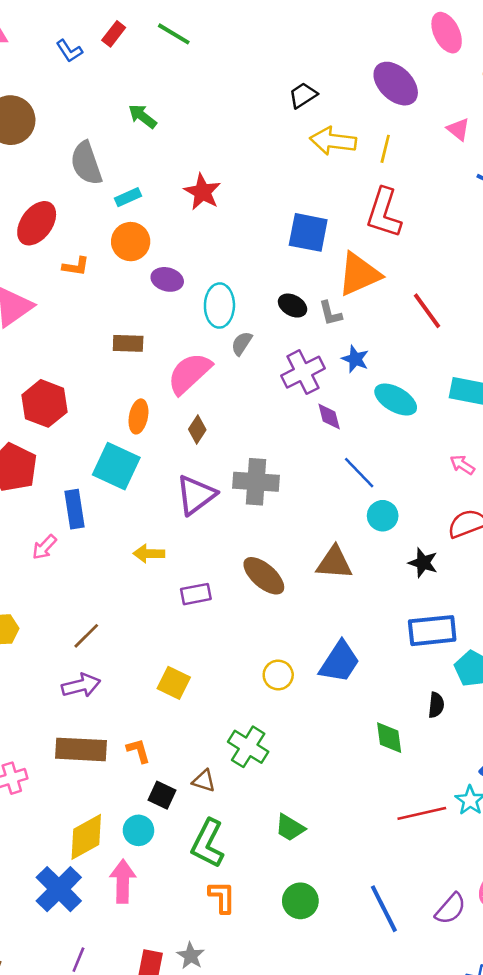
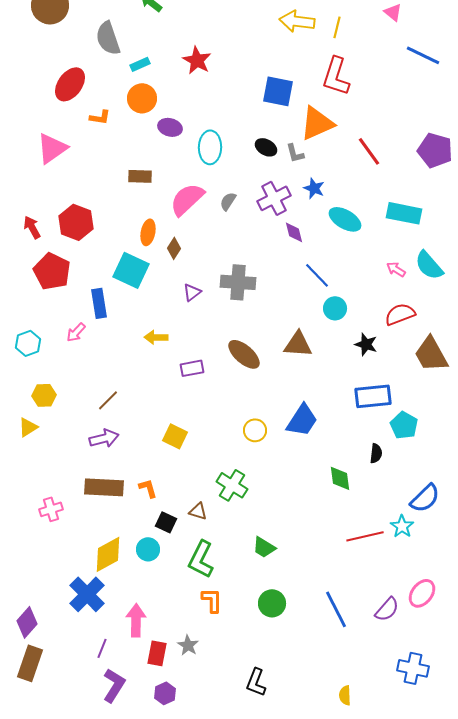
gray semicircle: (242, 343) -> (228, 201), moved
brown diamond: (197, 430) -> (174, 248), moved
purple triangle: (196, 495) -> (192, 292), size x0.6
pink arrow: (123, 881) -> (136, 620), moved

